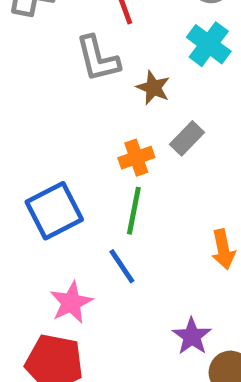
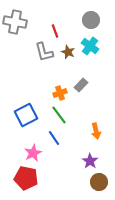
brown star: (153, 88) -> (68, 52), moved
green line: (134, 211) -> (59, 115), turned -48
purple star: (192, 336) -> (90, 161), moved

